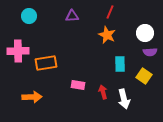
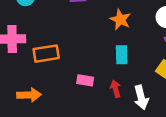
cyan rectangle: (120, 64) -> (122, 55), moved

